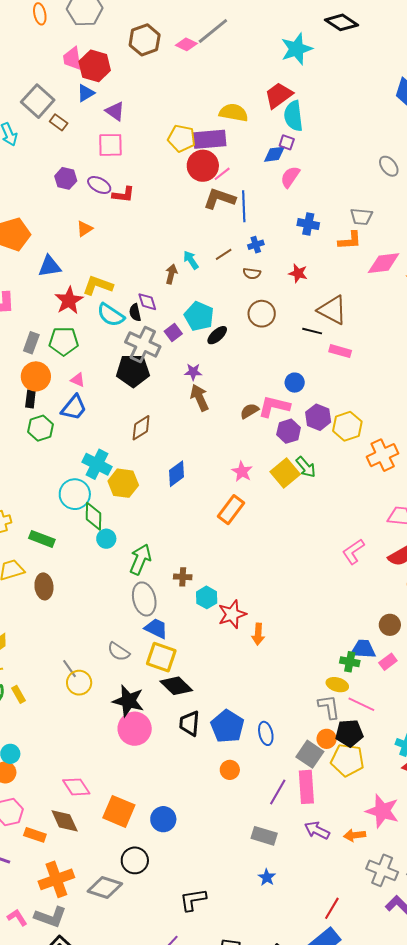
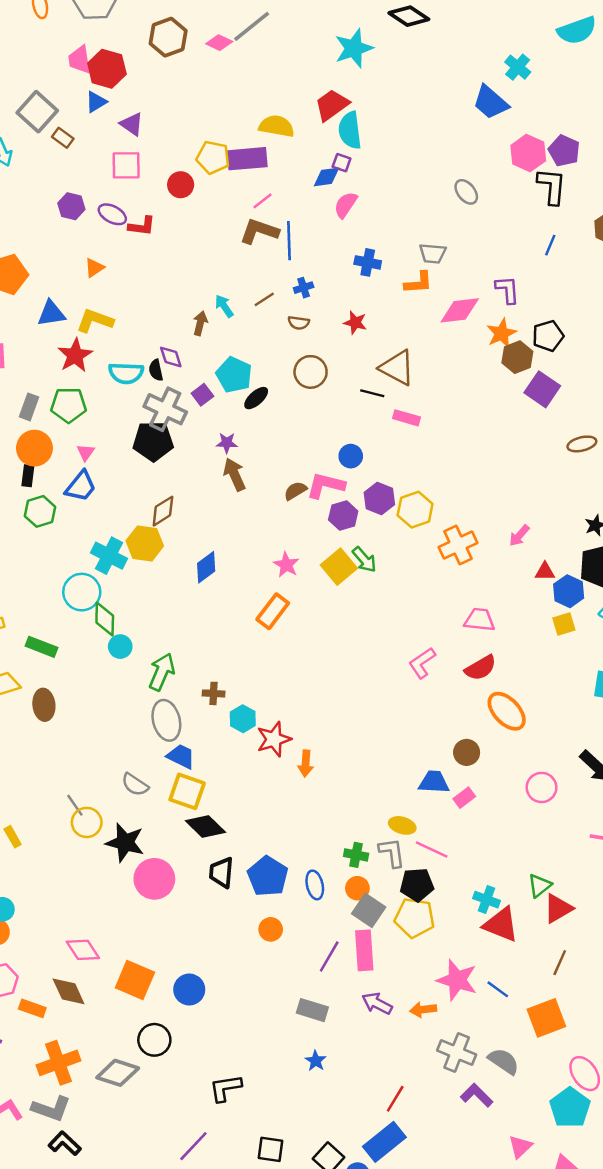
red circle: (203, 166) -> (181, 185), moved, size x0.7
yellow L-shape: (98, 285) -> (95, 321), moved
cyan semicircle: (111, 315) -> (126, 373), turned -32
pink triangle: (78, 380) -> (86, 452), turned 42
yellow hexagon: (123, 483) -> (145, 543), moved
green cross: (350, 662) -> (356, 855), moved
black star: (128, 701) -> (125, 843), moved
orange circle: (327, 739) -> (357, 888), moved

